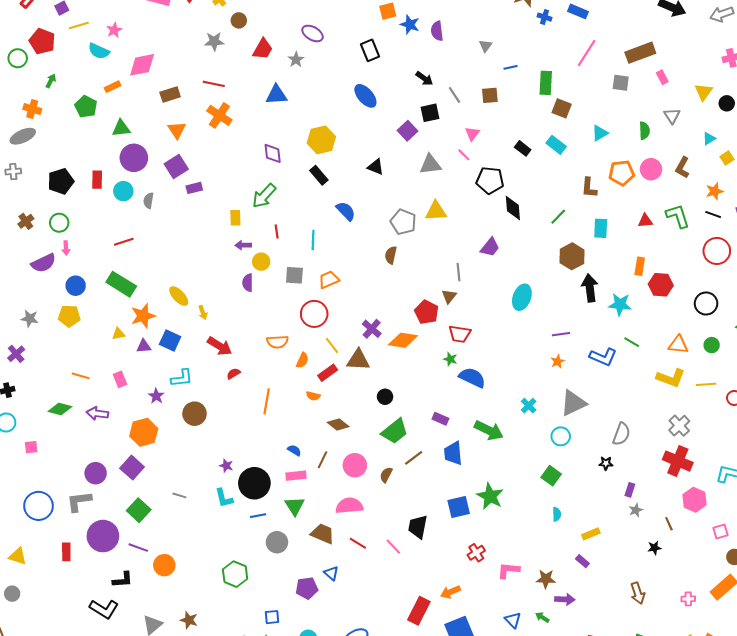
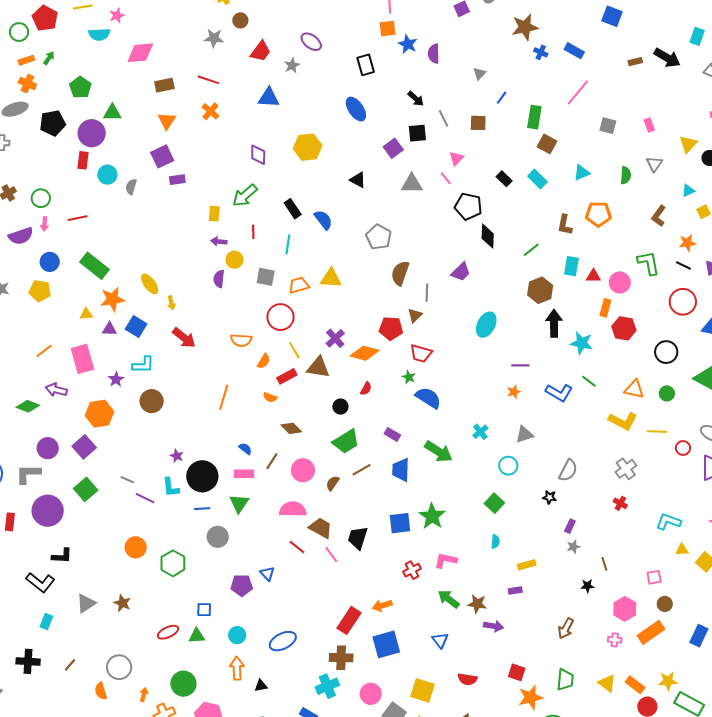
cyan semicircle: (99, 51) -> (99, 34), turned -35
brown rectangle: (640, 53) -> (635, 62), moved, size x0.5
blue line: (511, 67) -> (502, 98), turned -48
orange rectangle: (112, 87) -> (26, 60), moved
orange cross: (219, 115) -> (210, 111), size x0.7
purple circle: (134, 158) -> (92, 133), moved
pink circle: (651, 169) -> (620, 282), moved
black rectangle: (319, 175) -> (293, 209), moved
black pentagon: (61, 181) -> (53, 123), moved
yellow triangle: (436, 211) -> (331, 278), moved
red triangle: (645, 221) -> (593, 276), moved
red line: (124, 242) -> (78, 218), moved
brown semicircle: (391, 255) -> (400, 273), moved, size x1.4
red pentagon: (427, 312) -> (391, 328), turned -30
red semicircle: (233, 374) -> (366, 389), moved, turned 144
orange line: (81, 376) -> (44, 351), turned -60
pink rectangle: (120, 379) -> (82, 359), size x1.8
gray triangle: (573, 403) -> (524, 434), size x0.7
green diamond: (60, 409) -> (28, 406), moved
red cross: (678, 461) -> (620, 503), size x0.5
pink hexagon: (695, 500) -> (625, 609), moved
brown trapezoid: (323, 534) -> (321, 528), moved
purple line: (138, 548) -> (145, 498), moved
purple rectangle: (582, 561) -> (515, 591), turned -56
orange circle: (164, 565) -> (136, 547), moved
pink L-shape: (508, 570) -> (446, 560), moved
brown arrow: (638, 593) -> (566, 628), turned 40
green arrow: (542, 617) -> (449, 599), moved, size x1.6

